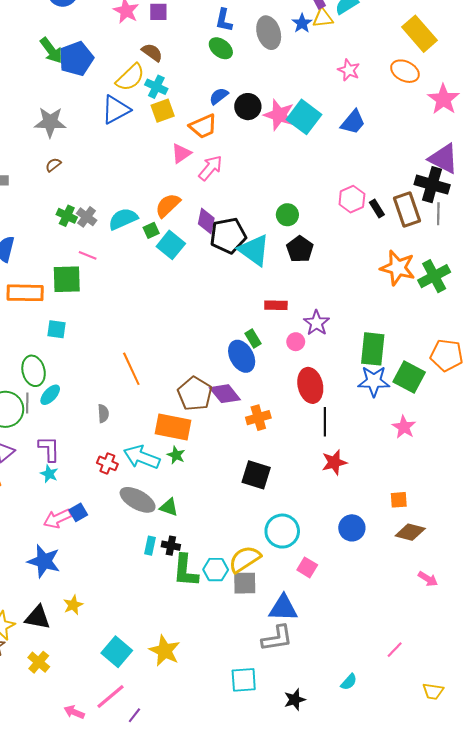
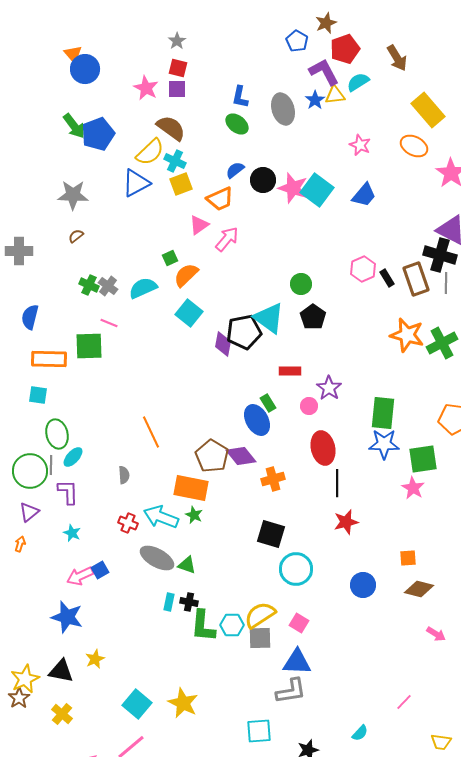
brown semicircle: (152, 52) -> (171, 128), size x1.4
purple diamond: (206, 221) -> (223, 344), moved
green square: (151, 230) -> (170, 258), moved
black pentagon: (228, 236) -> (244, 332), moved
cyan square: (56, 329) -> (38, 395), moved
green square: (409, 377) -> (423, 459), moved, turned -36
purple L-shape: (49, 449) -> (68, 492), moved
cyan circle: (282, 531) -> (296, 569), moved
pink square: (307, 567) -> (299, 623), moved

